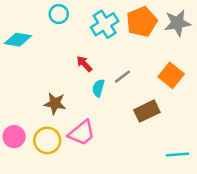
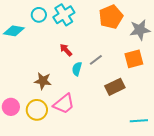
cyan circle: (59, 14) -> (39, 15), moved
gray star: (177, 23) -> (140, 30), moved
cyan cross: (105, 24) -> (64, 15), moved
orange square: (171, 75) -> (134, 59), turned 36

